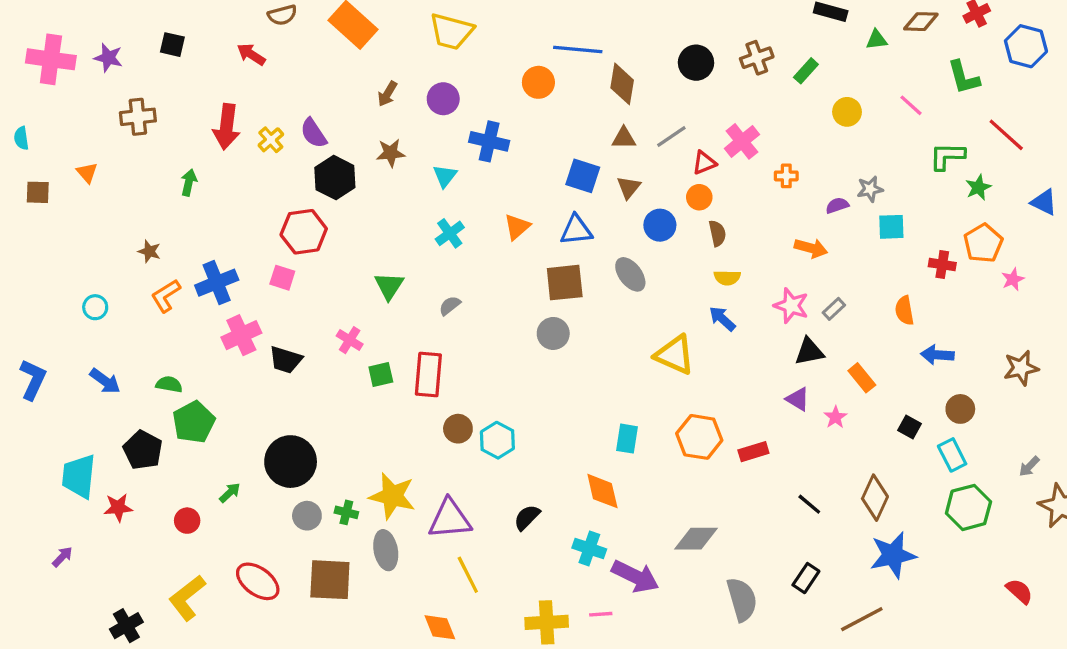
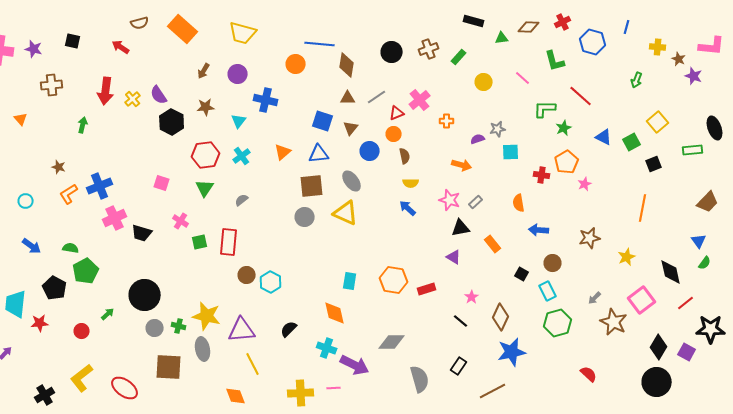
red hexagon: (304, 232) -> (206, 155), moved
pink square: (282, 278) -> (162, 183), moved
yellow triangle: (675, 355) -> (346, 213), moved
pink star: (836, 417) -> (472, 297), moved
red ellipse: (258, 581) -> (125, 388), moved

